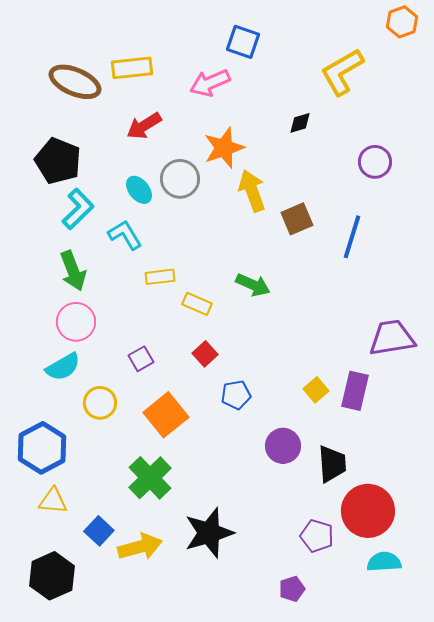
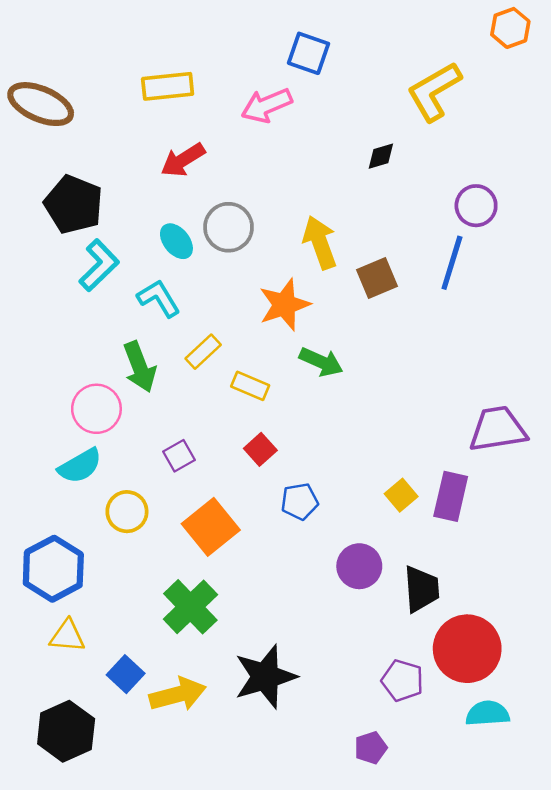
brown ellipse: (75, 82) -> (41, 104), moved
orange star: (224, 148) -> (284, 305), moved
blue line: (352, 237) -> (452, 263), moved
green arrow: (73, 271) -> (140, 367), moved
yellow rectangle: (160, 277) -> (203, 352), turned -36

